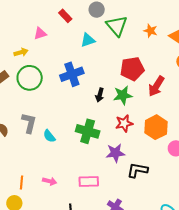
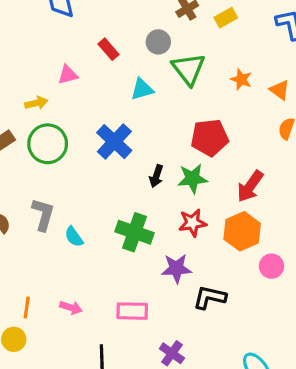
blue cross: (72, 74) -> (114, 142), turned -30
red arrow: (156, 86) -> (250, 186), moved

